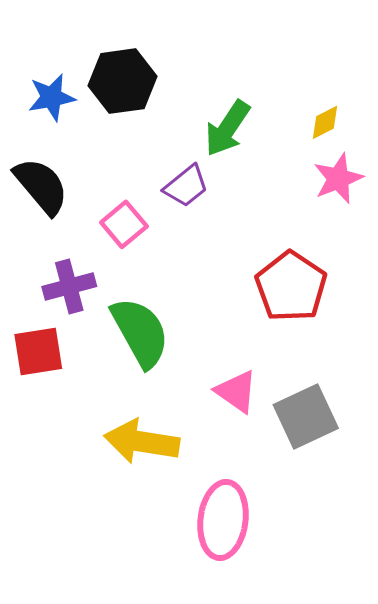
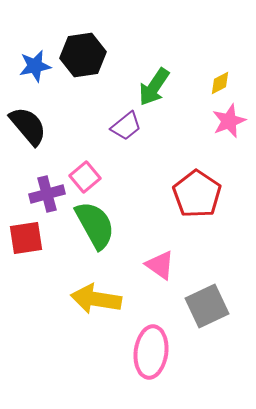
pink square: (124, 224) -> (85, 177), moved
gray square: (306, 417) -> (207, 306), moved

